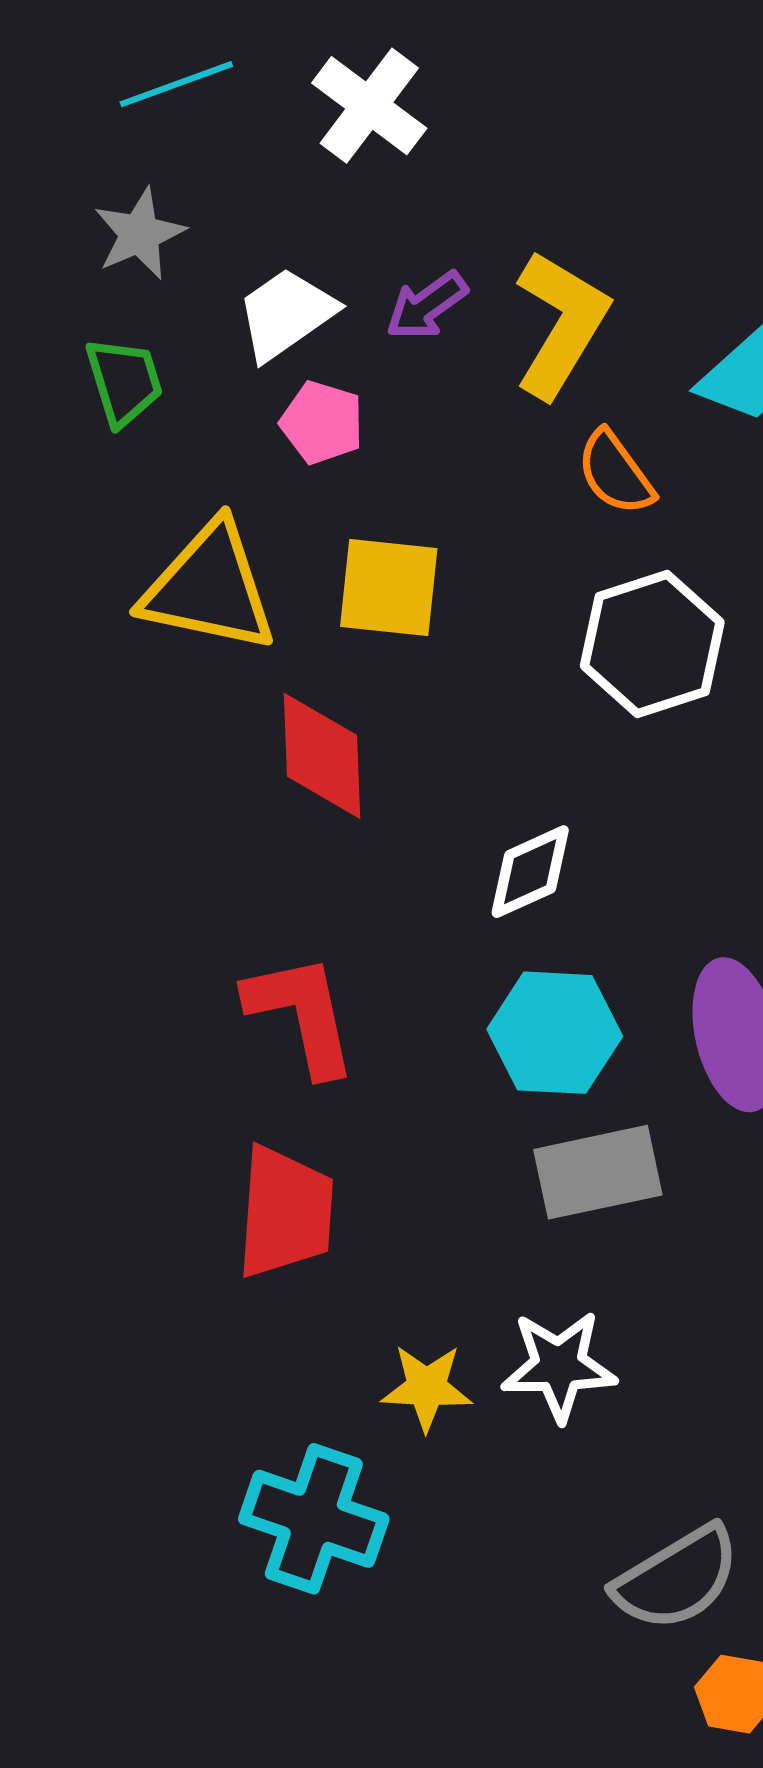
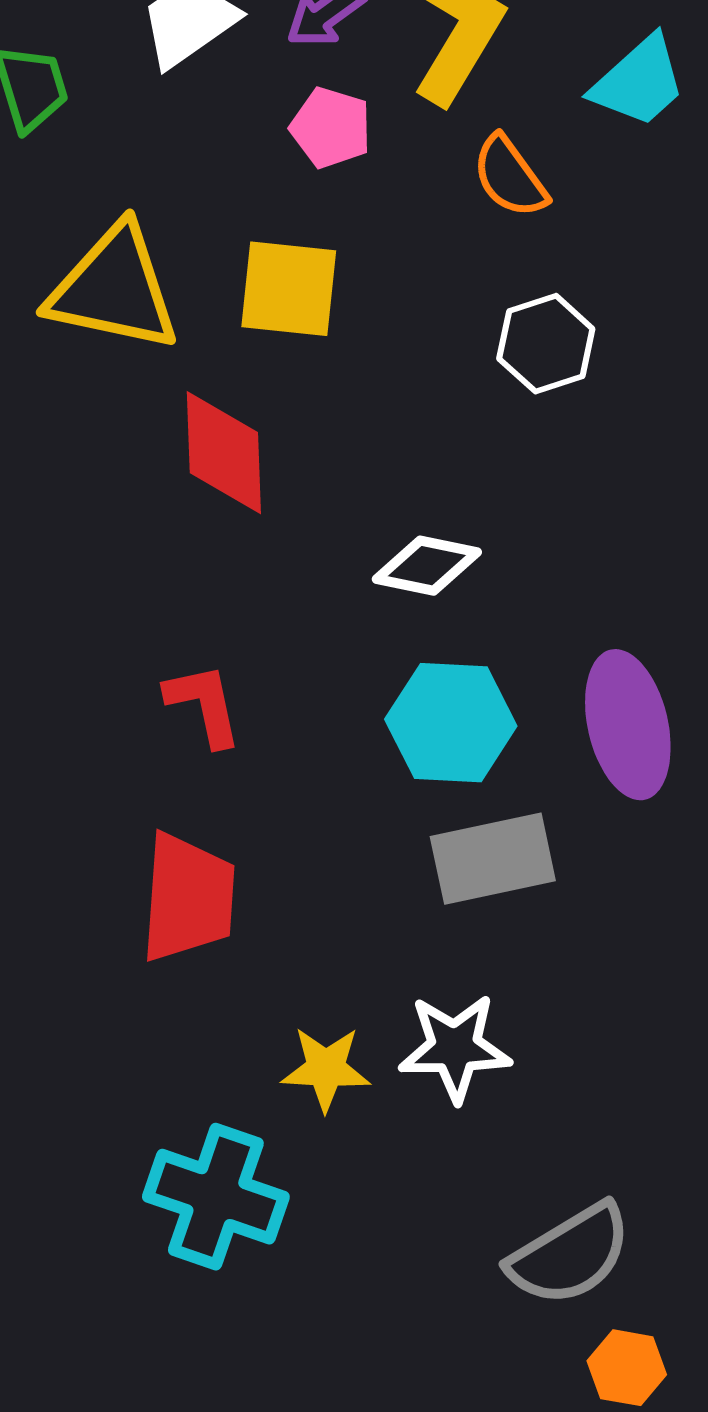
pink pentagon: (322, 423) -> (331, 128), moved
white hexagon: (652, 644) -> (546, 344), size x0.7
white diamond: (530, 872) -> (427, 566), turned 36
red L-shape: (302, 1014) -> (204, 705), size x0.7

